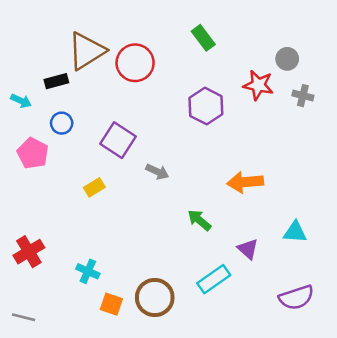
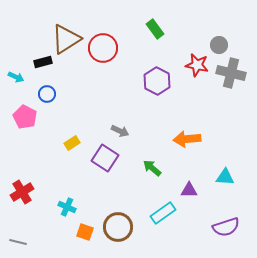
gray cross: (303, 96) -> (231, 73), size x1.8
purple square: (118, 140) -> (105, 158), moved
purple triangle: (248, 249) -> (189, 190), turned -42

